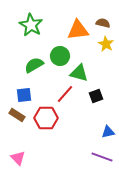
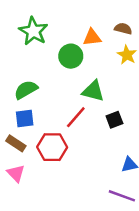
orange triangle: (78, 30) -> (92, 37), size x0.7
green circle: (60, 56) -> (71, 56), moved
green semicircle: (34, 65) -> (26, 90), moved
pink triangle: (18, 158) -> (16, 173), moved

